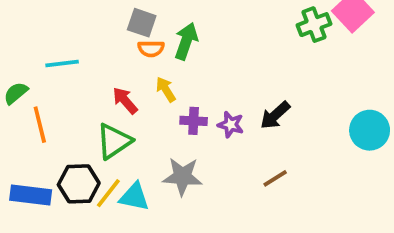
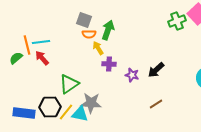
yellow arrow: (166, 89) -> (98, 48), moved
red arrow: (125, 101) -> (42, 58), moved
purple cross: (194, 121) -> (109, 64), moved
orange line: (40, 125) -> (27, 45), moved
gray star: (182, 176) -> (91, 103), moved

